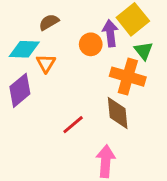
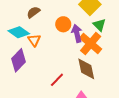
purple arrow: (110, 33) -> (77, 33), moved
cyan diamond: (24, 49) -> (19, 32), turned 40
orange cross: (128, 77) -> (91, 43), turned 30

